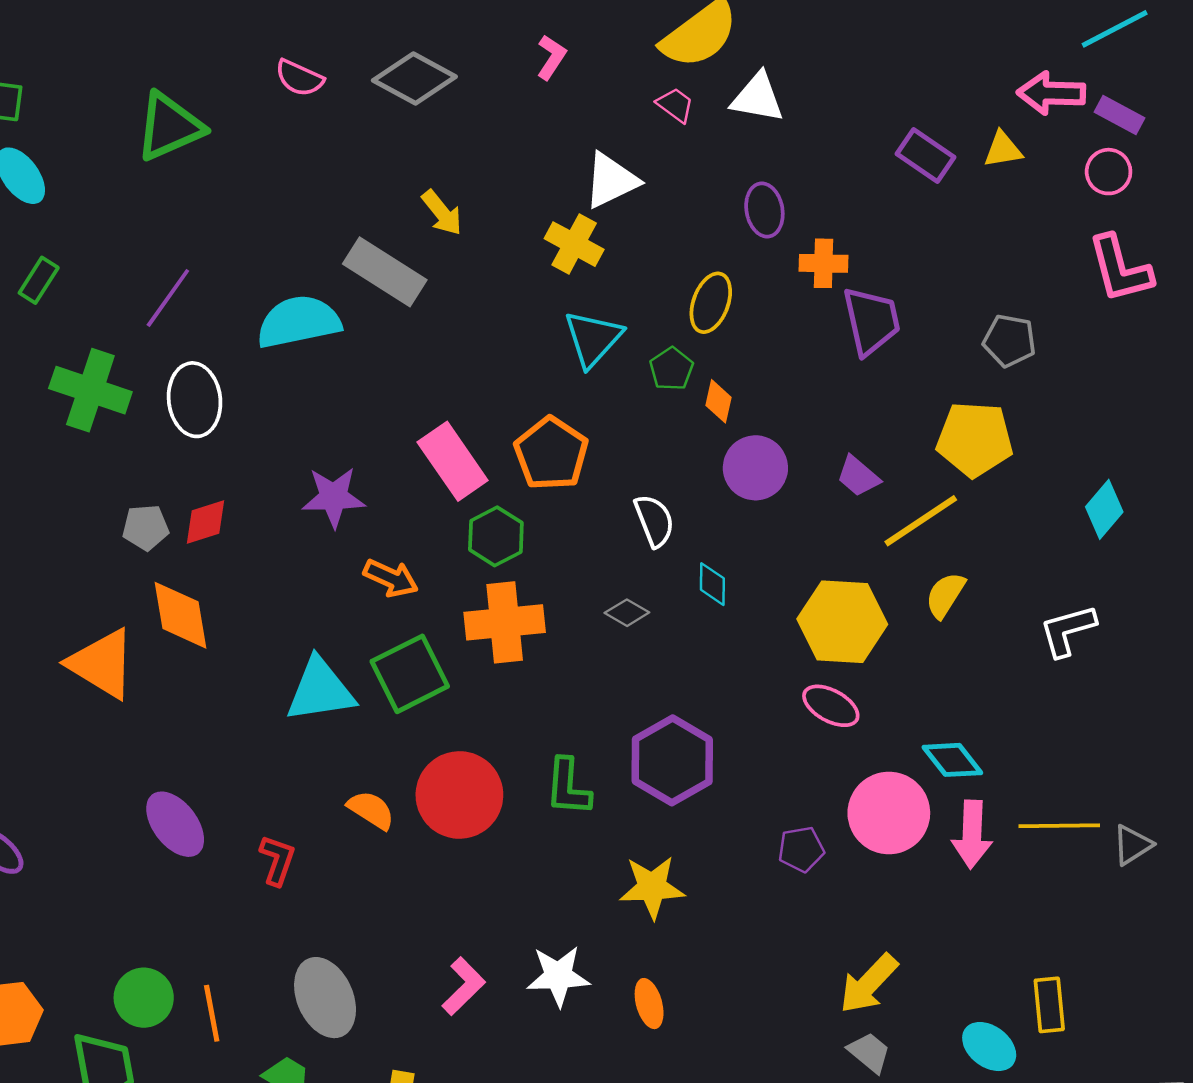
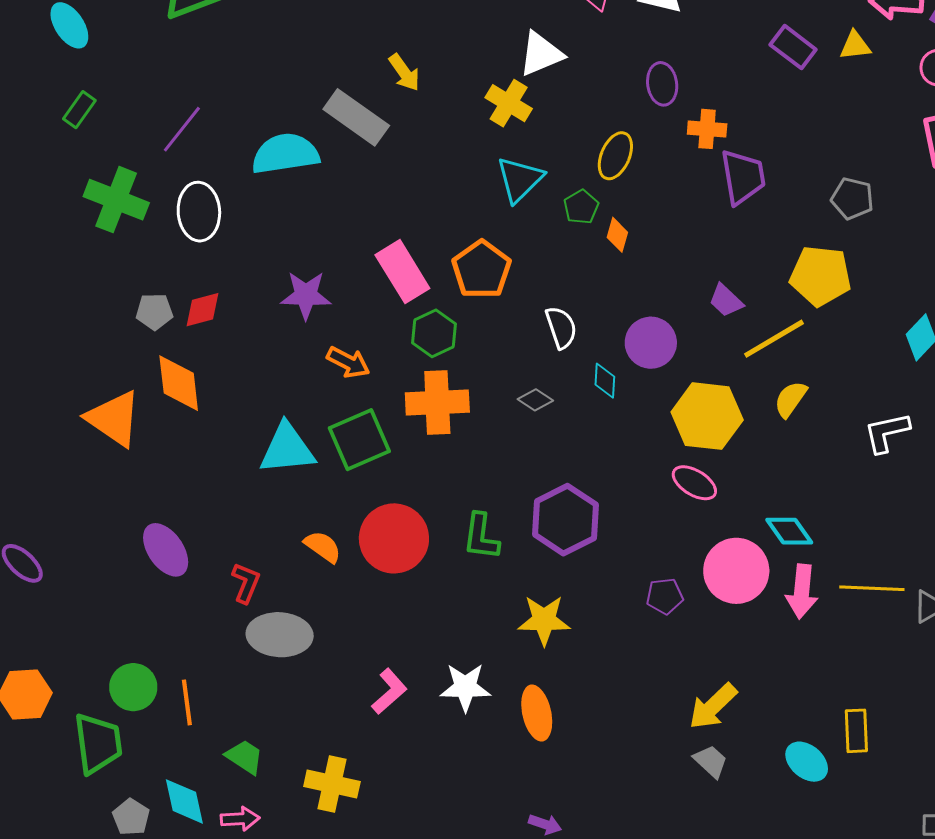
purple circle: (755, 468) -> (651, 343), moved
gray ellipse: (325, 998) -> (280, 635), moved, turned -66
orange ellipse: (649, 1004) -> (537, 713), size x1.4

